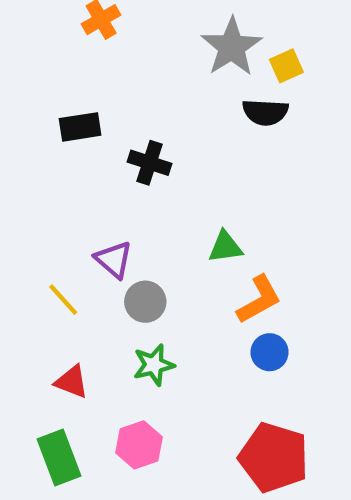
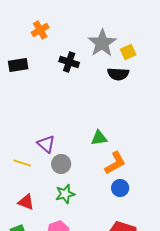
black rectangle: (80, 127) -> (18, 65), moved
black cross: (149, 163) -> (69, 62), moved
yellow line: (63, 300) -> (22, 163), turned -30

